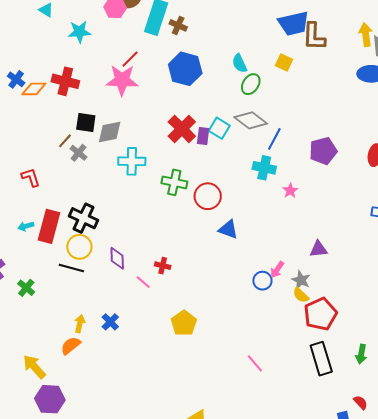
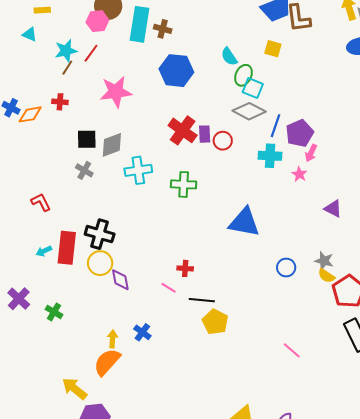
red line: (130, 59) -> (91, 53), moved
red cross: (65, 81) -> (60, 102), size x0.6
cyan square: (219, 128) -> (253, 88), moved
brown line: (65, 141) -> (67, 68), moved
purple pentagon: (323, 151) -> (300, 133), moved
red circle: (208, 196) -> (223, 141), moved, size x0.7
blue triangle: (228, 229) -> (244, 222), size x1.6
purple triangle: (318, 249) -> (333, 209), moved, turned 42
purple diamond: (117, 258) -> (120, 280), moved
black line: (71, 268) -> (202, 300), moved
pink arrow: (277, 270) -> (311, 153), moved
orange semicircle: (71, 346) -> (107, 362), size x1.4

